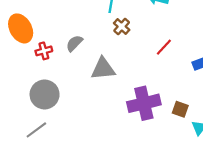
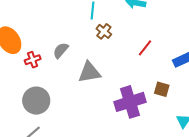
brown square: (180, 109) -> (162, 89), moved

